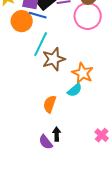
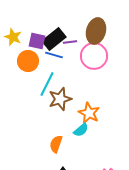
blue line: (38, 15) -> (54, 55), moved

